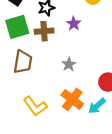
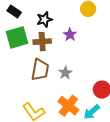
brown trapezoid: (23, 62) -> (40, 70), moved

